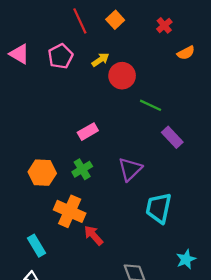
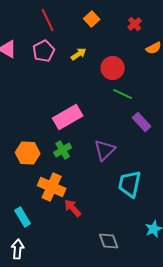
red line: (80, 21) -> (48, 20), moved
red circle: (122, 76) -> (113, 68), moved
pink rectangle: (88, 132) -> (68, 117), size x1.6

